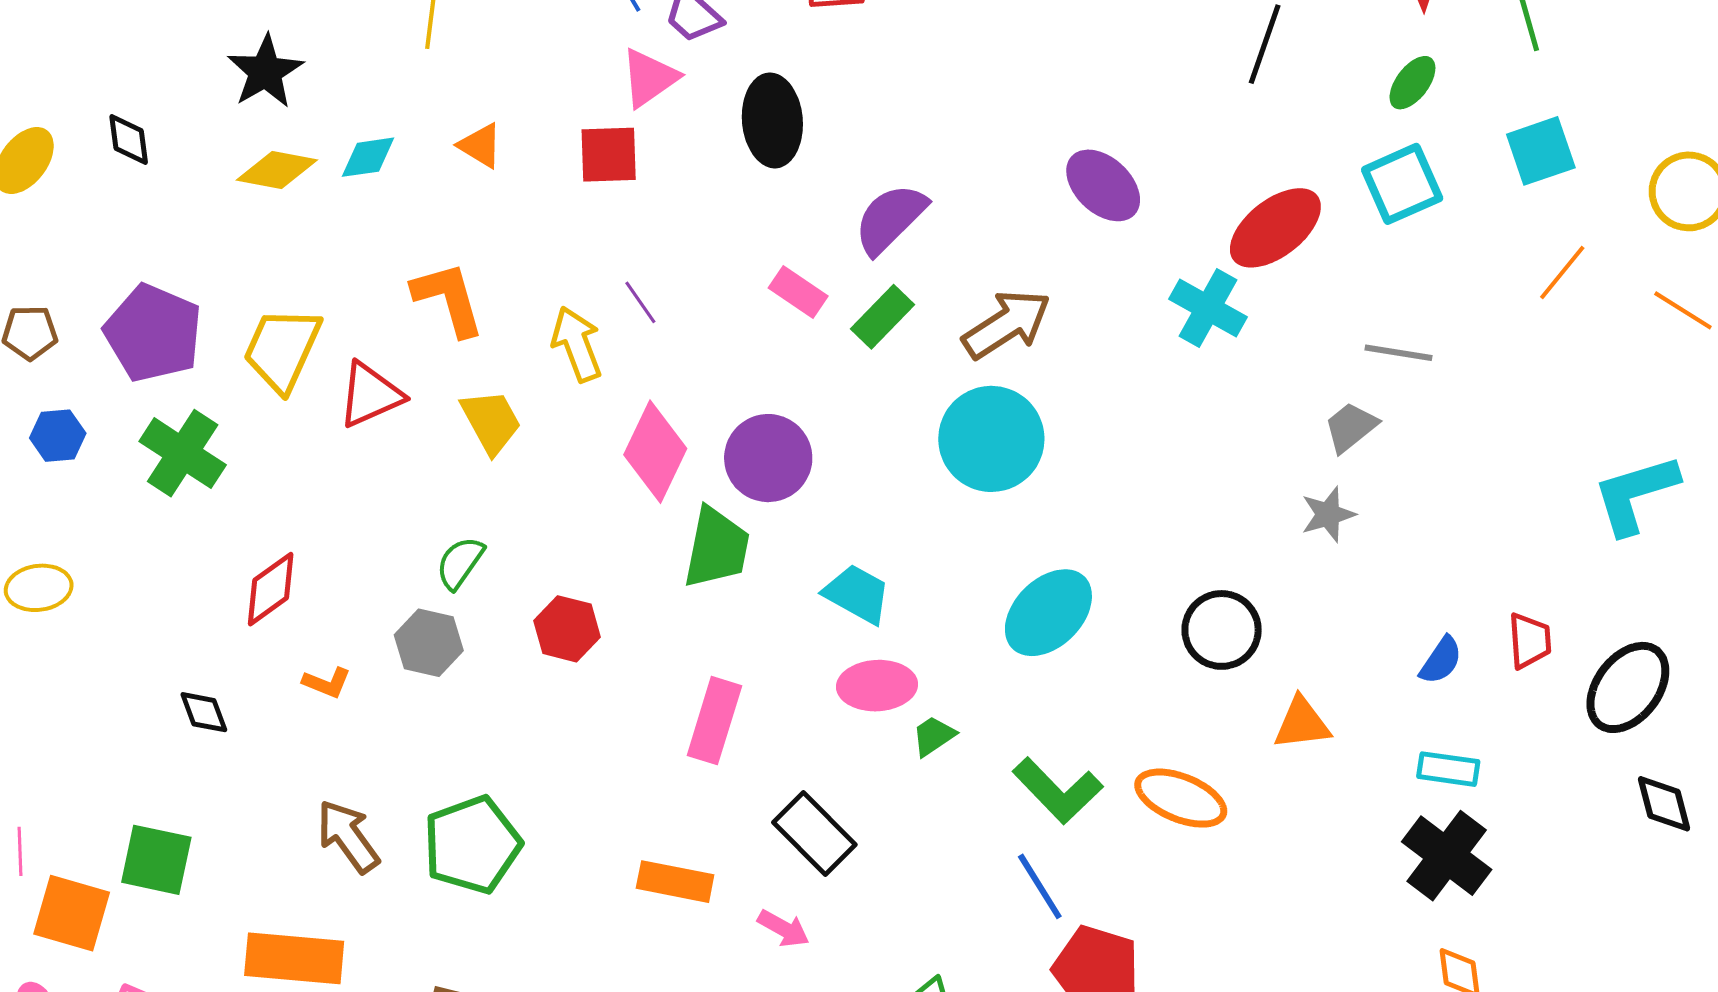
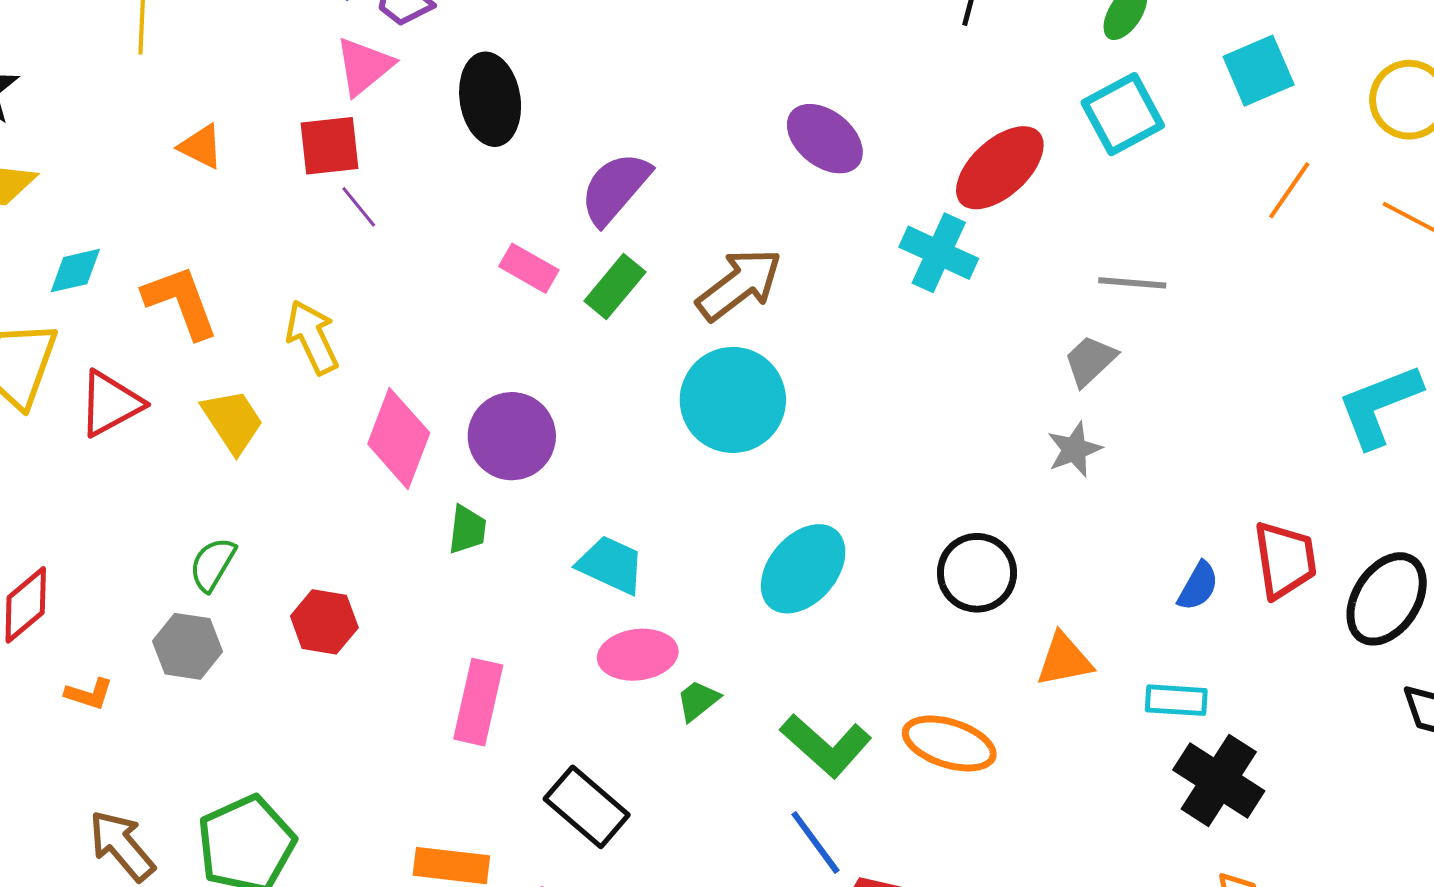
cyan diamond: (368, 157) -> (75, 271), moved
purple line: (640, 302) -> (359, 207), moved
green trapezoid: (717, 548) -> (467, 530), size x0.6
red trapezoid: (1530, 641) -> (1285, 560), size x1.4
cyan rectangle: (1448, 769) -> (1176, 700), moved

